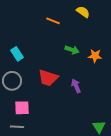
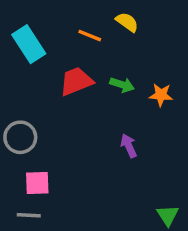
yellow semicircle: (83, 12) -> (127, 22), moved
cyan rectangle: (17, 54) -> (29, 44), moved, size x1.5
red trapezoid: (48, 78) -> (76, 81), moved, turned 140

